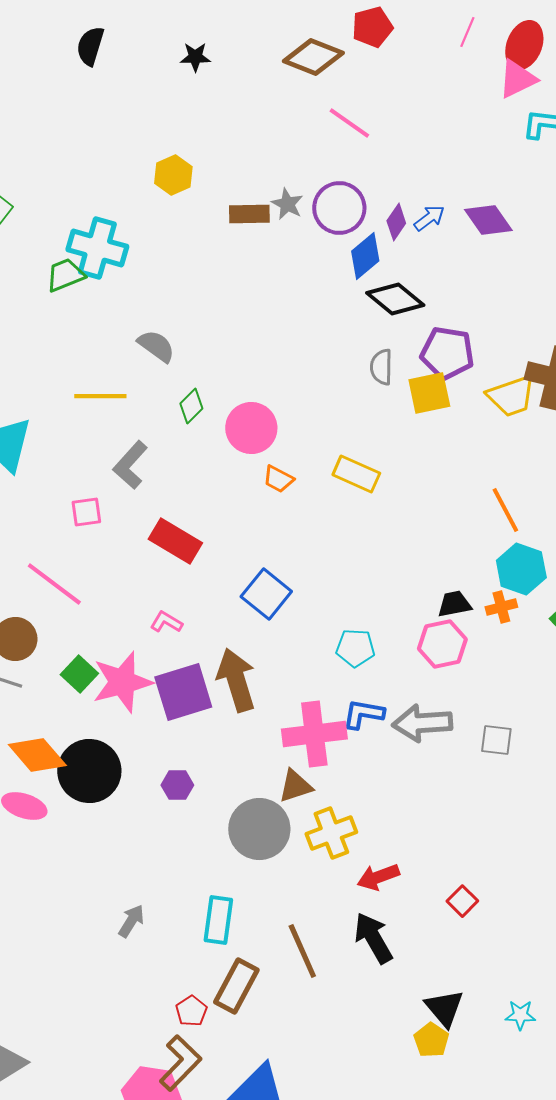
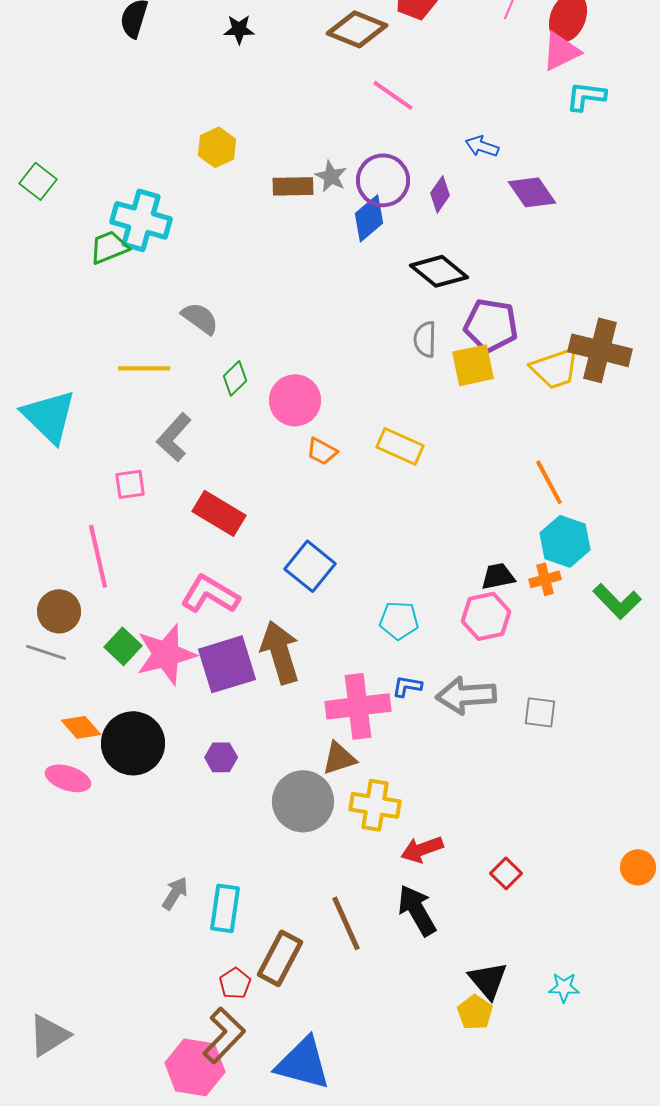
blue arrow: (429, 218) -> (482, 146), moved, turned -124
blue diamond: (365, 256) -> (369, 218), moved
pink line: (54, 584) -> (98, 556), turned 40
pink L-shape: (166, 622) -> (210, 594), size x1.8
blue L-shape: (363, 714) -> (407, 686), size x0.7
orange diamond: (37, 755) -> (81, 727), size x0.7
yellow cross: (331, 833) -> (375, 805), turned 30
cyan rectangle: (218, 920) -> (225, 908), moved

